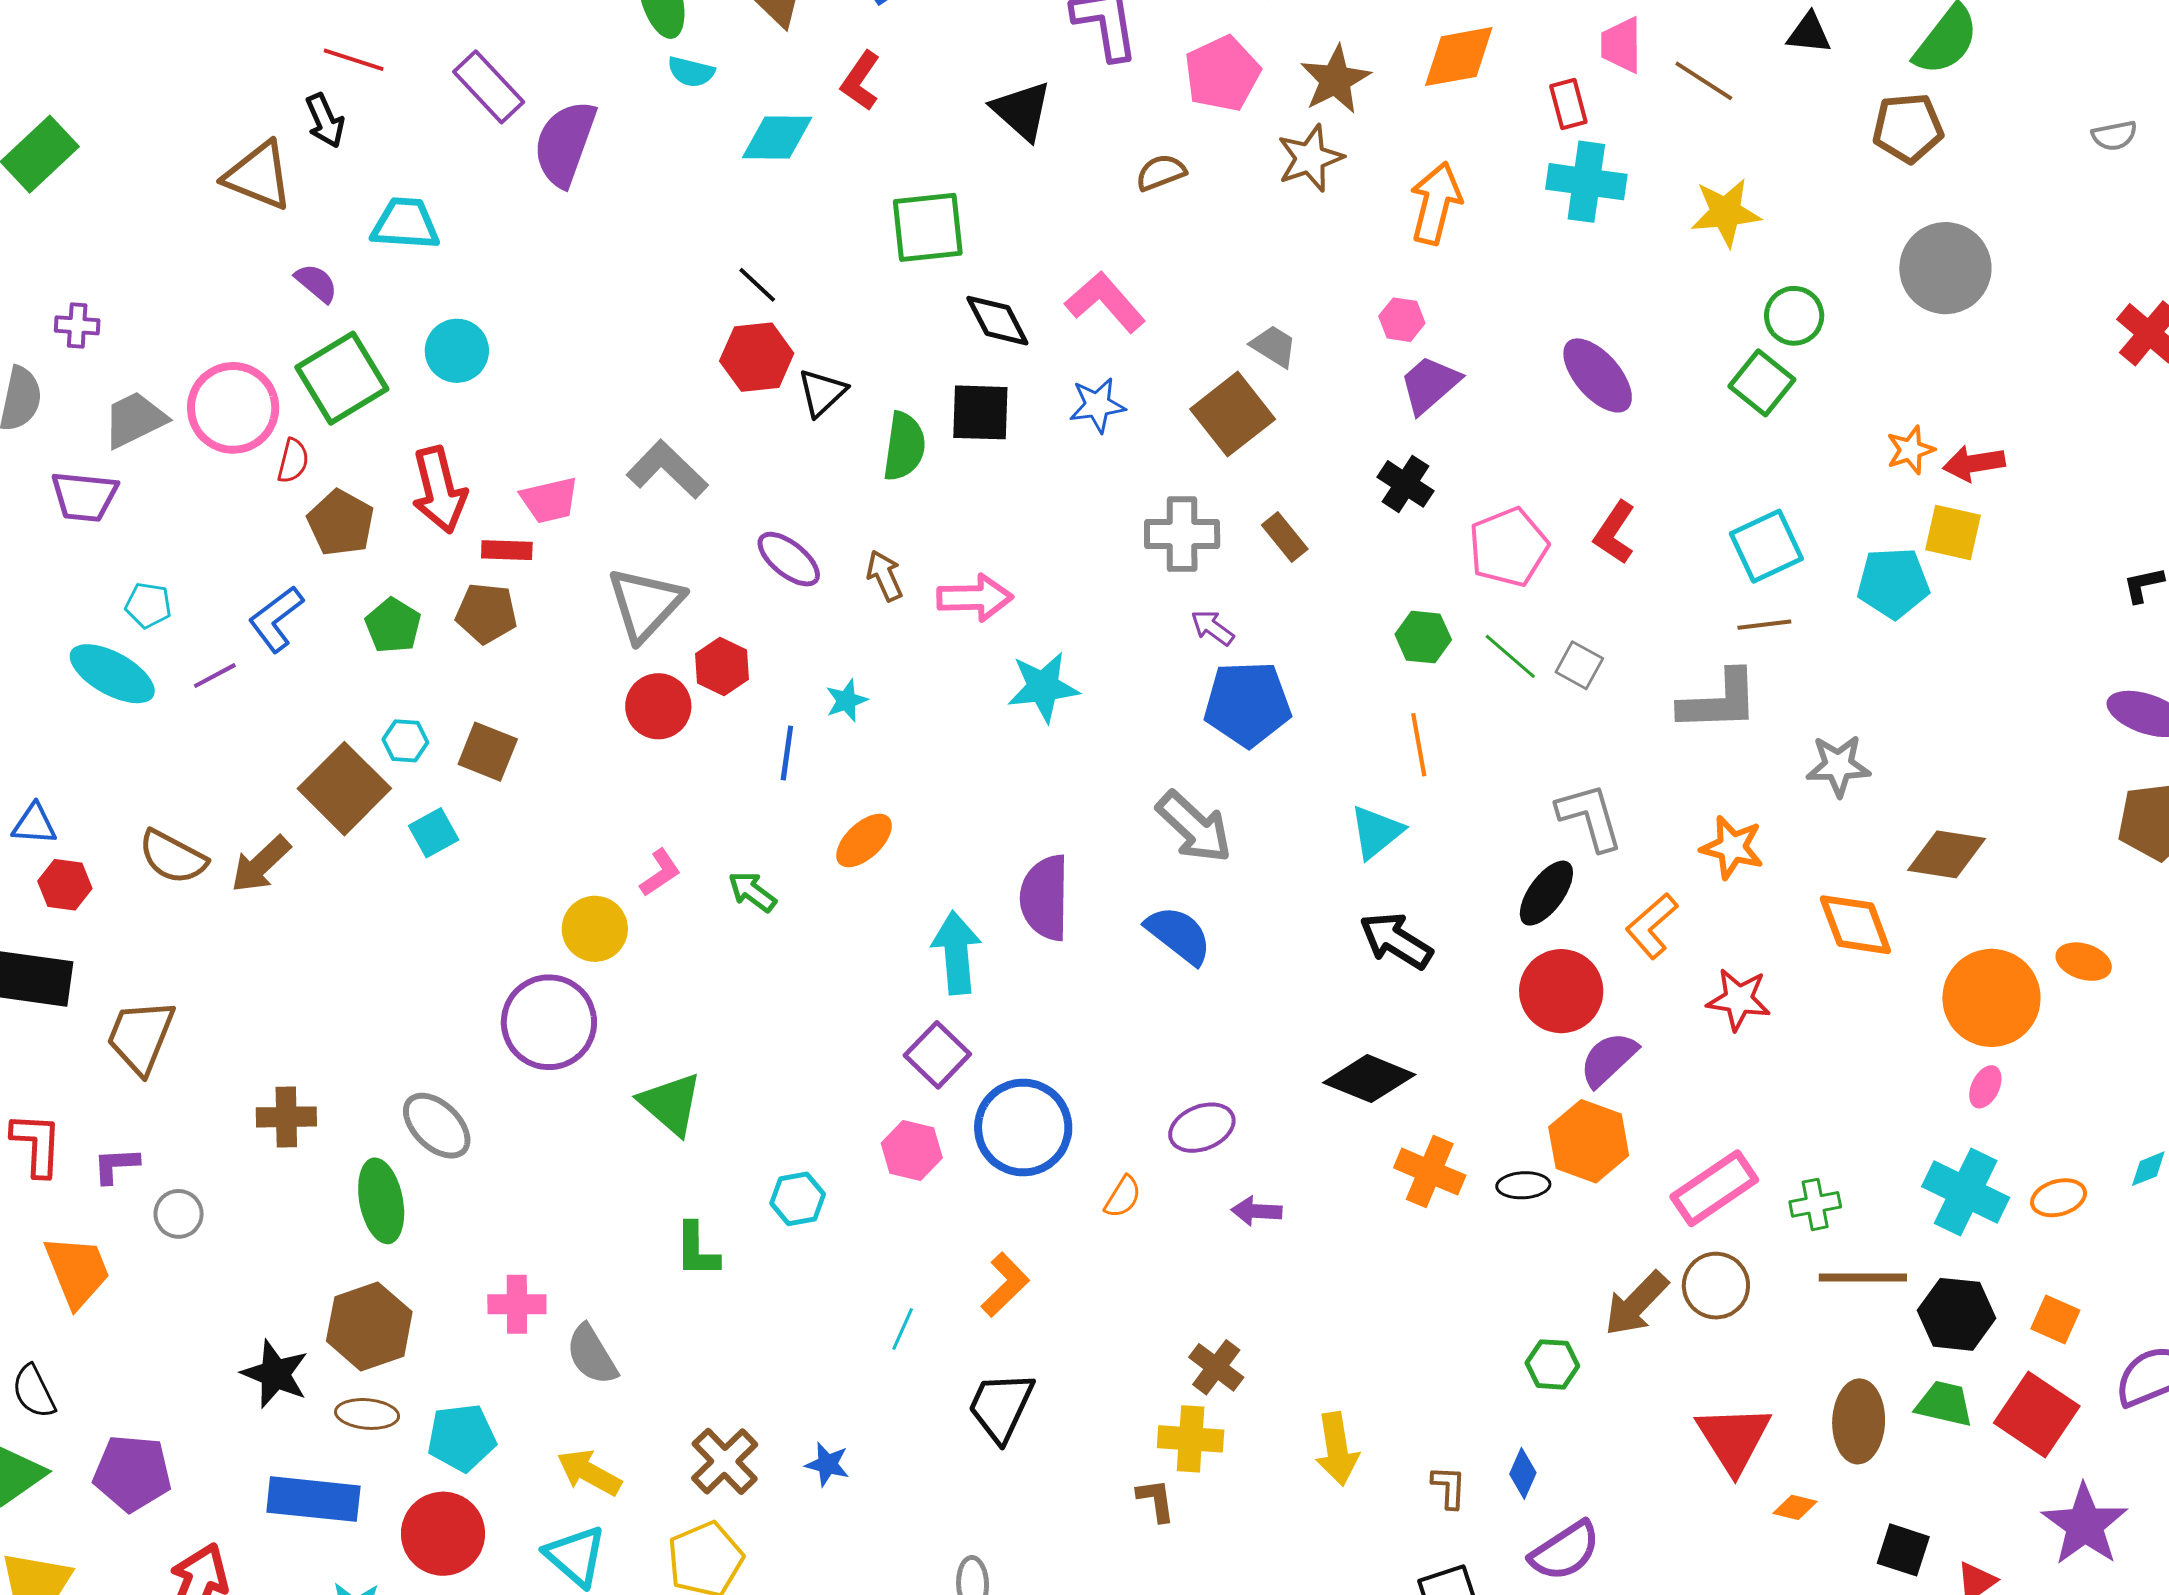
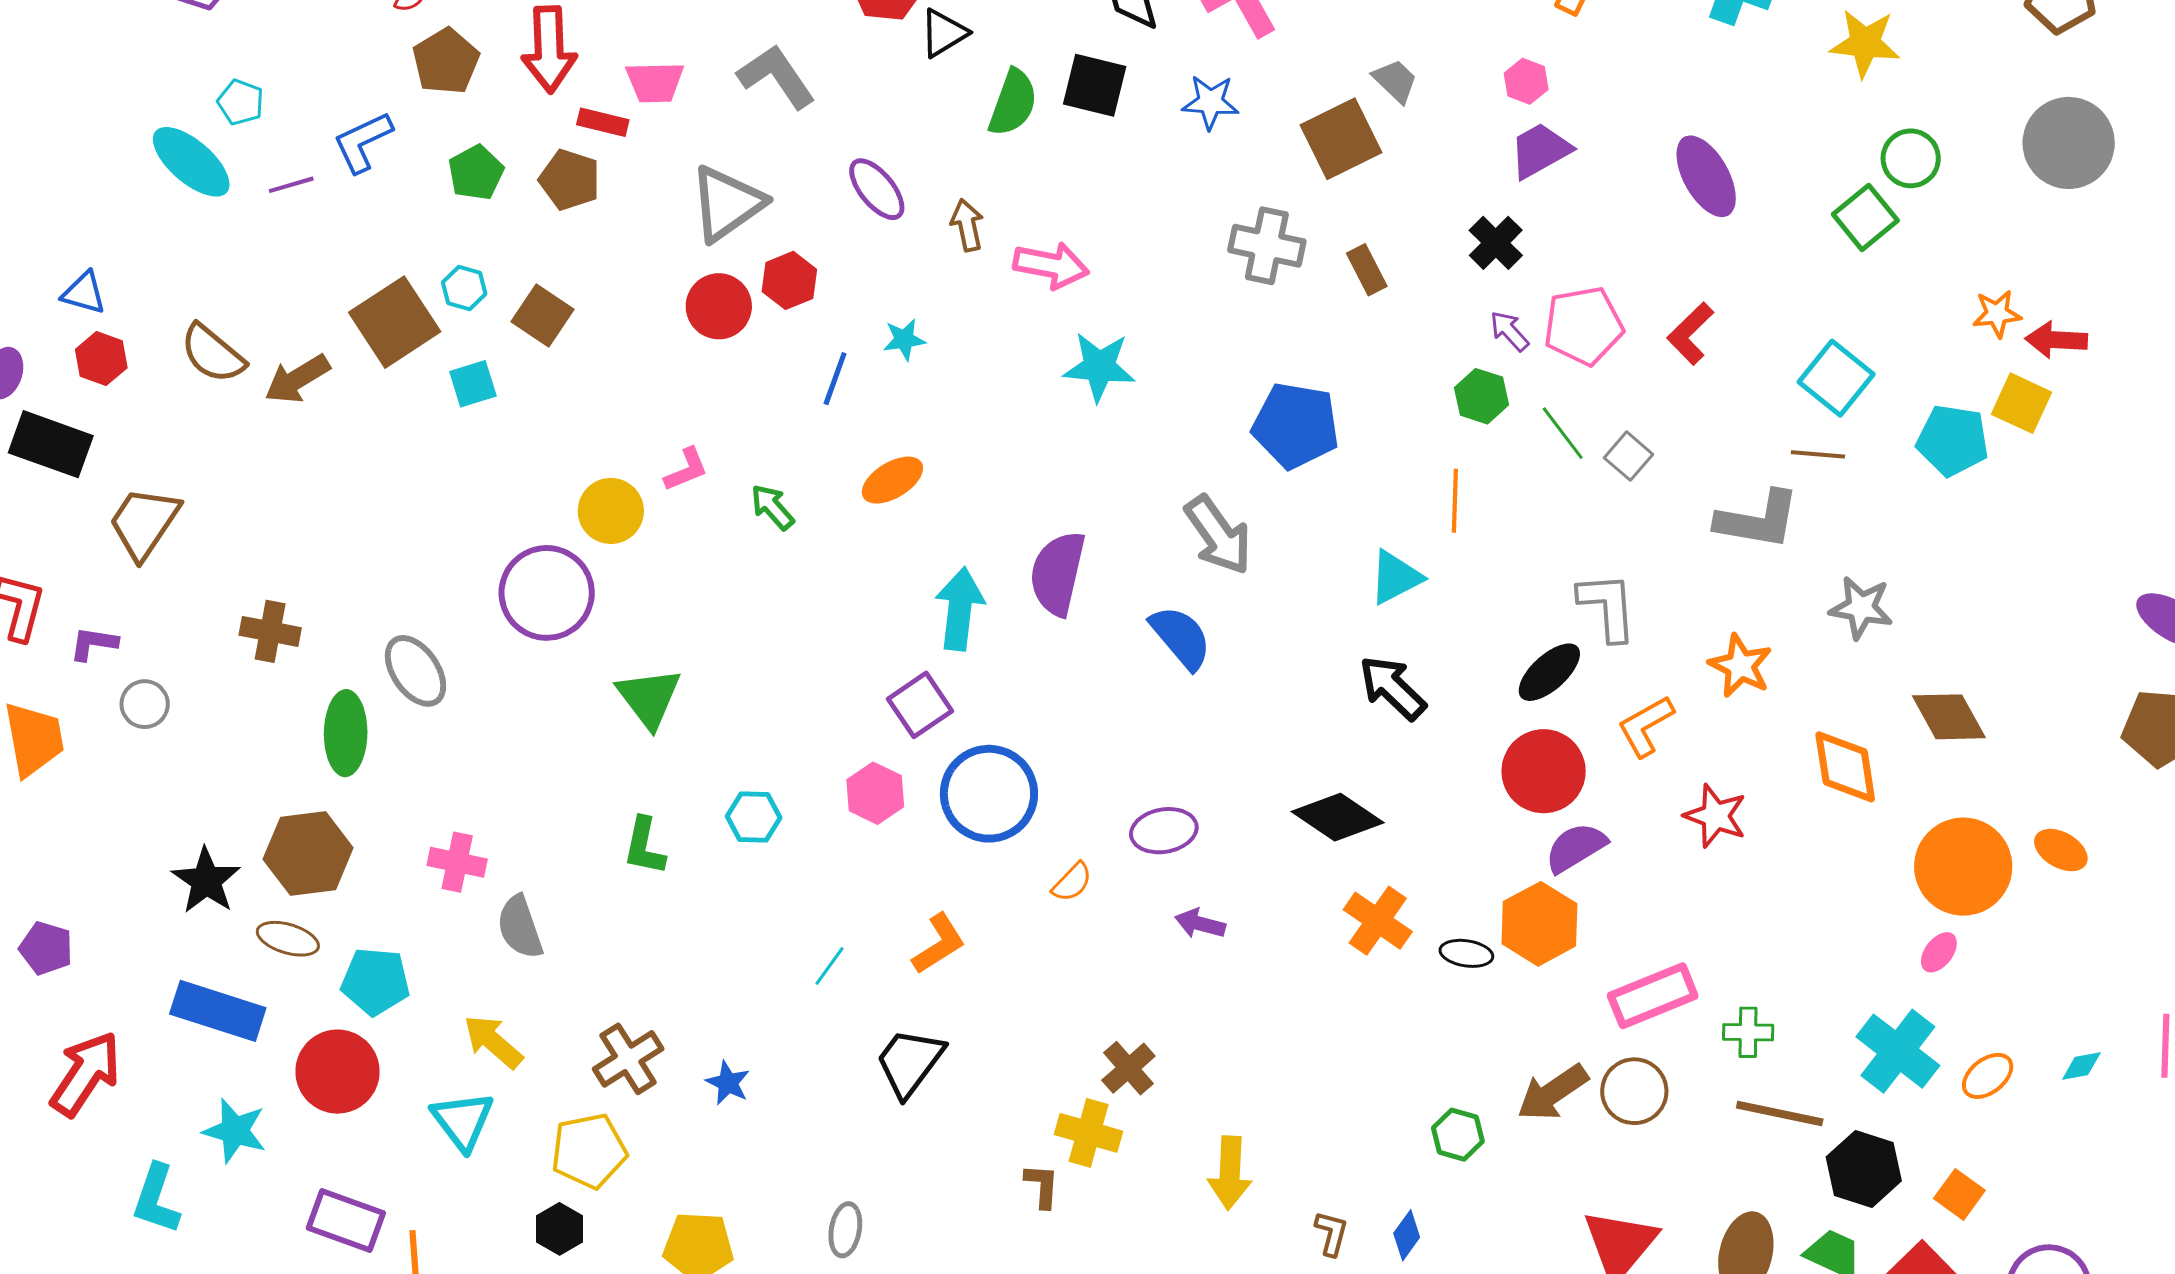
cyan square: (1766, 546) -> (1836, 378), turned -38
purple arrow: (1213, 628) -> (1509, 331), moved
brown diamond: (1947, 854) -> (1949, 717), turned 40
orange ellipse: (2059, 1198) -> (1988, 1076), turned -34
purple pentagon: (132, 1473) -> (46, 948), size x0.7

